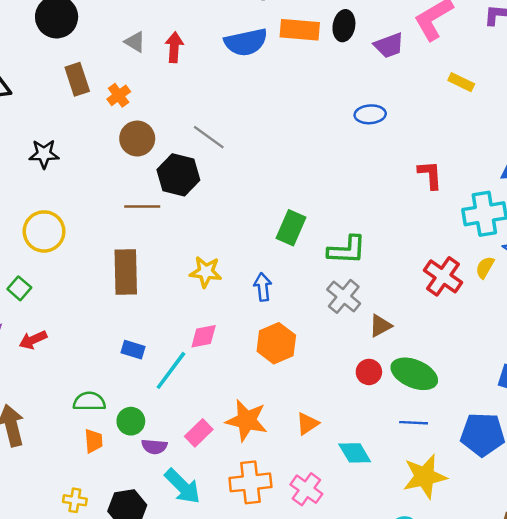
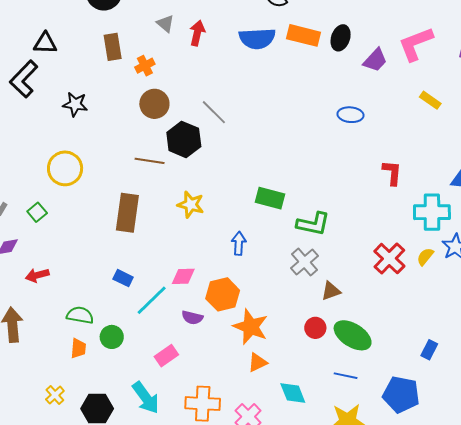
purple trapezoid: (389, 45) -> (375, 60), turned -36
green rectangle: (291, 228) -> (270, 198), turned 72
yellow star: (206, 272) -> (191, 205), moved
red arrow: (33, 340) -> (37, 275), moved
orange hexagon: (276, 343) -> (223, 294), moved
orange star: (247, 420) -> (251, 327), moved
purple semicircle: (154, 447) -> (192, 318), moved
yellow cross: (75, 500) -> (55, 395), turned 30

